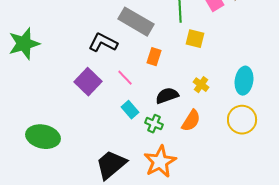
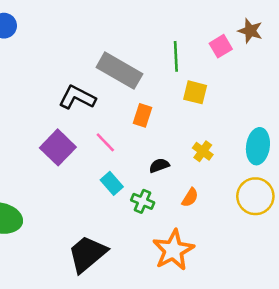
black semicircle: (167, 96) -> (159, 165), size x0.7
orange semicircle: (191, 121) -> (190, 197), size x0.7
orange star: (160, 162) -> (173, 250), moved

